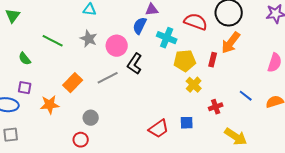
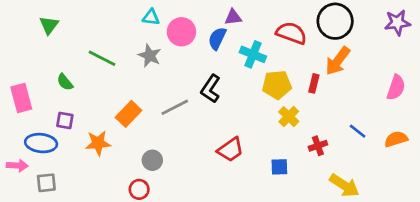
pink circle: (117, 46) -> (181, 32), moved
red trapezoid: (159, 129) -> (230, 150), moved

